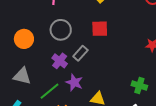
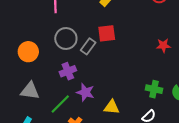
gray rectangle: (80, 53) -> (88, 46), moved
purple cross: (60, 61) -> (68, 71), turned 35

